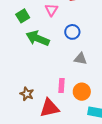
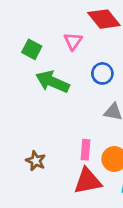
green square: (23, 16) -> (32, 49), turned -32
red triangle: (49, 108) -> (88, 181), moved

